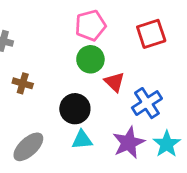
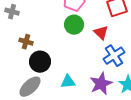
red triangle: (114, 82) -> (101, 33), moved
black circle: (75, 109) -> (40, 62), moved

